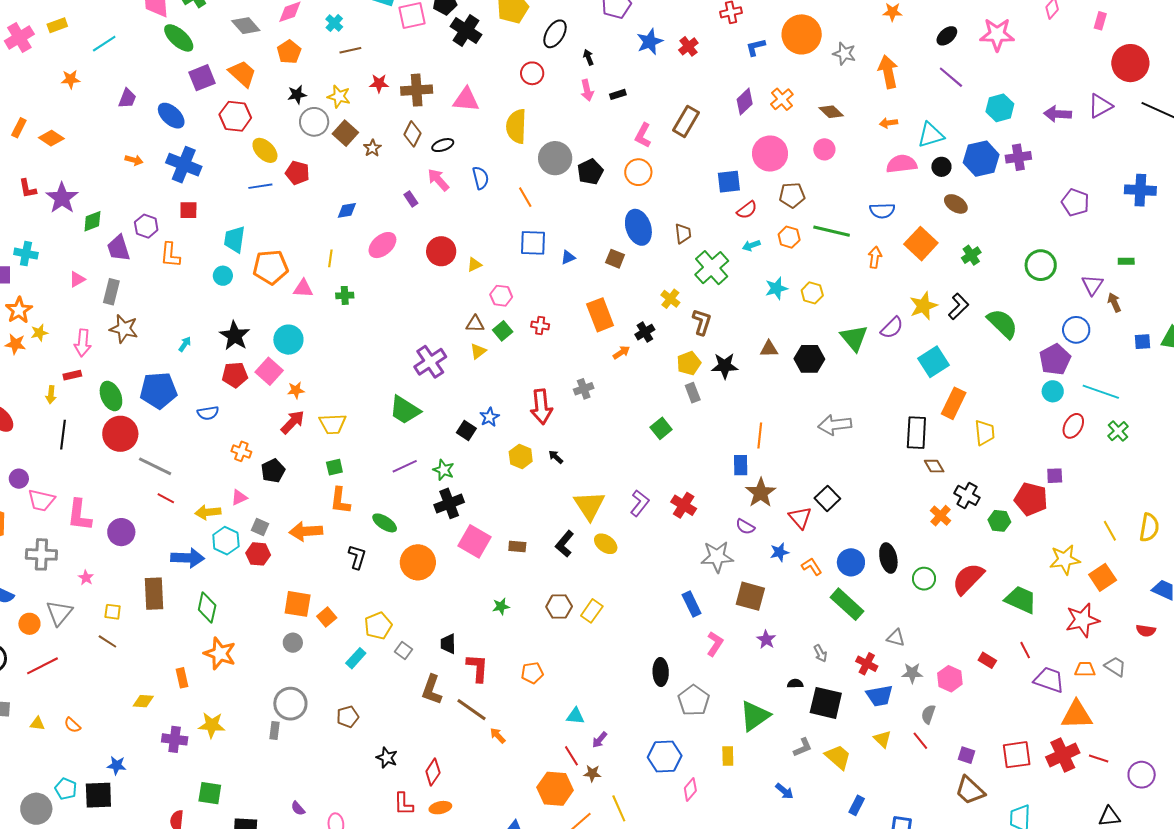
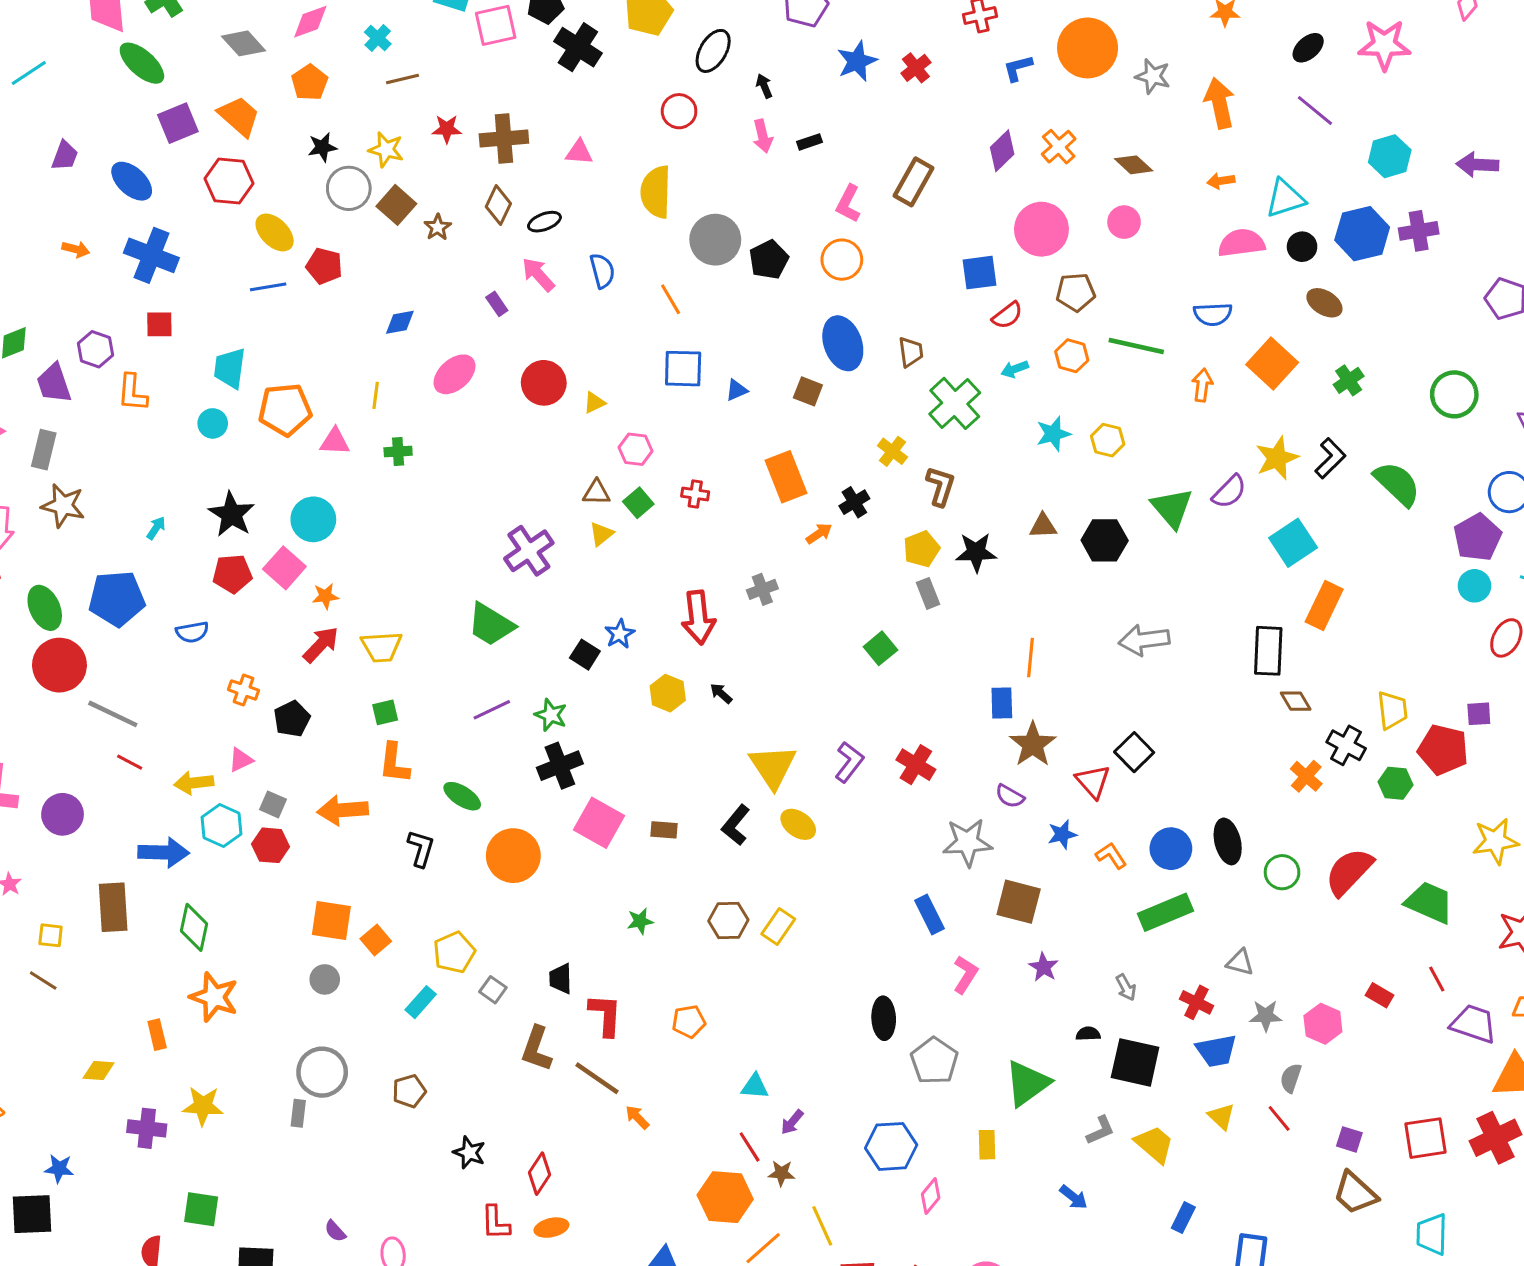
pink triangle: (466, 100) -> (579, 152), size x0.7
yellow trapezoid: (985, 433) -> (1392, 710), moved
green rectangle: (847, 604) -> (1165, 912), turned -64

